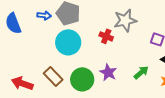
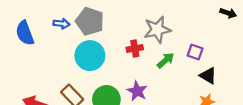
red cross: (106, 36) -> (135, 48), turned -32
green arrow: (141, 72) -> (166, 60), moved

